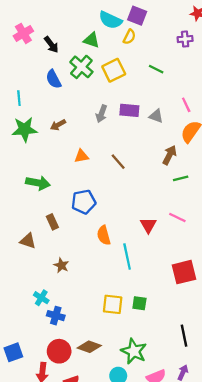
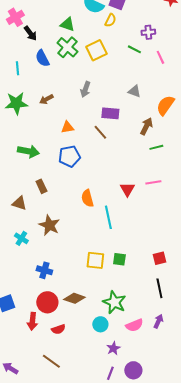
purple cross: (185, 39) -> (148, 32), moved
green triangle: (91, 40) -> (67, 24), moved
black arrow: (51, 45) -> (30, 33), moved
cyan line: (19, 98) -> (17, 68), moved
pink line: (186, 105) -> (160, 57), moved
purple rectangle: (129, 110) -> (110, 113), moved
blue pentagon: (84, 202) -> (69, 156), moved
pink line: (177, 217) -> (153, 182), turned -35
brown star: (61, 265) -> (49, 225), size x1.5
red square: (184, 272) -> (159, 258), moved, size x0.6
cyan cross: (41, 298) -> (21, 238), moved

